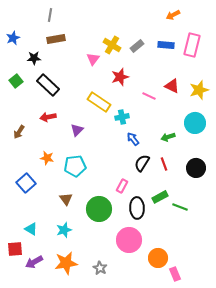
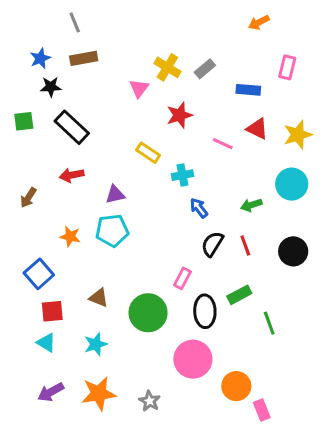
gray line: (50, 15) -> (75, 22), turned -32
blue star: (13, 38) -> (40, 58), moved
blue rectangle: (166, 45) -> (248, 90), moved
pink rectangle: (192, 45) -> (287, 67), size x0.7
green square: (16, 81) -> (24, 121), turned 32
yellow rectangle: (99, 102) -> (148, 153), size x0.7
purple triangle: (77, 130) -> (115, 195), turned 32
cyan pentagon: (75, 166) -> (112, 230), moved
brown triangle: (66, 199) -> (99, 298), turned -32
green line: (180, 207) -> (269, 323), moved, turned 49
red square: (15, 249) -> (52, 311), moved

